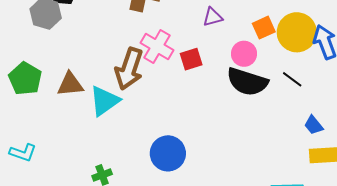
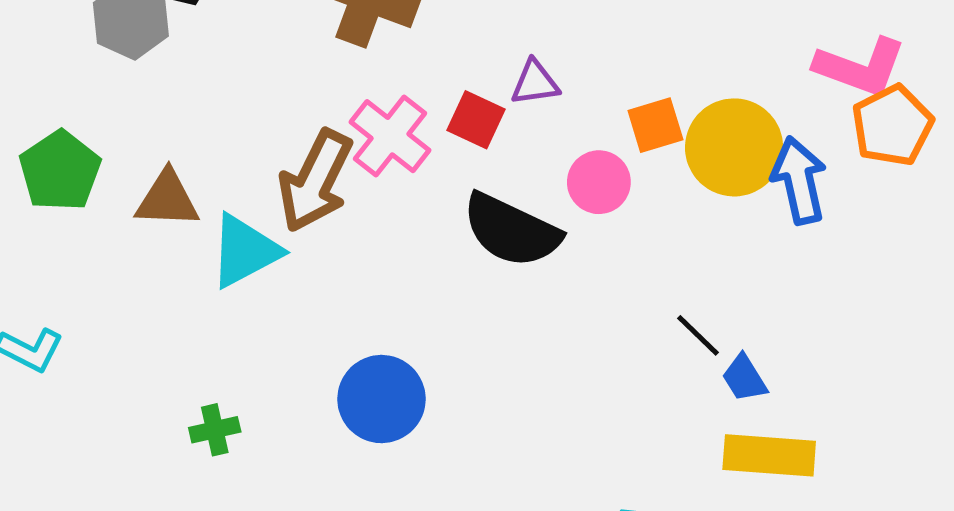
red square: (191, 59) -> (476, 120), moved, turned 35
black line: (292, 79) -> (698, 335), moved
black semicircle: (247, 82) -> (511, 230), moved

